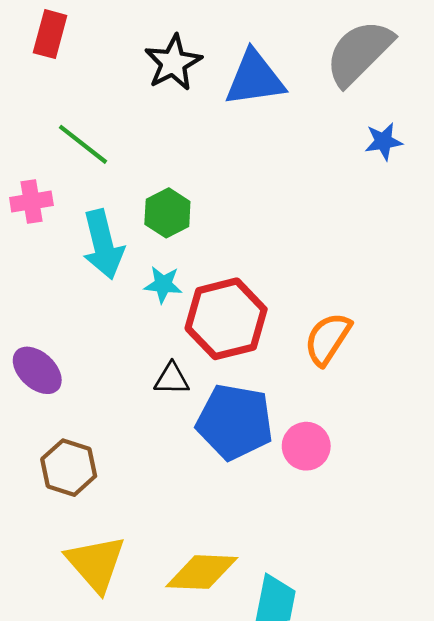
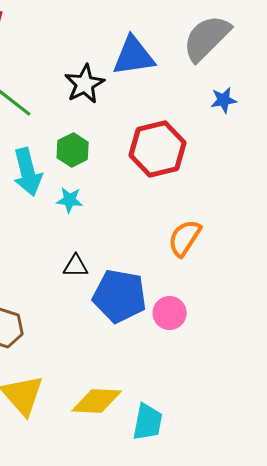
black star: (173, 63) -> (85, 84), moved
red hexagon: (226, 319) -> (158, 149), moved

